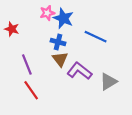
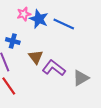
blue line: (96, 37) -> (64, 24), moved
blue cross: (58, 42) -> (13, 41), moved

